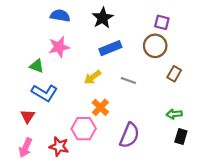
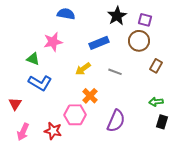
blue semicircle: (60, 16) -> (66, 14), moved
black star: (103, 18) -> (117, 16), moved
red triangle: (28, 116) -> (15, 104), moved

